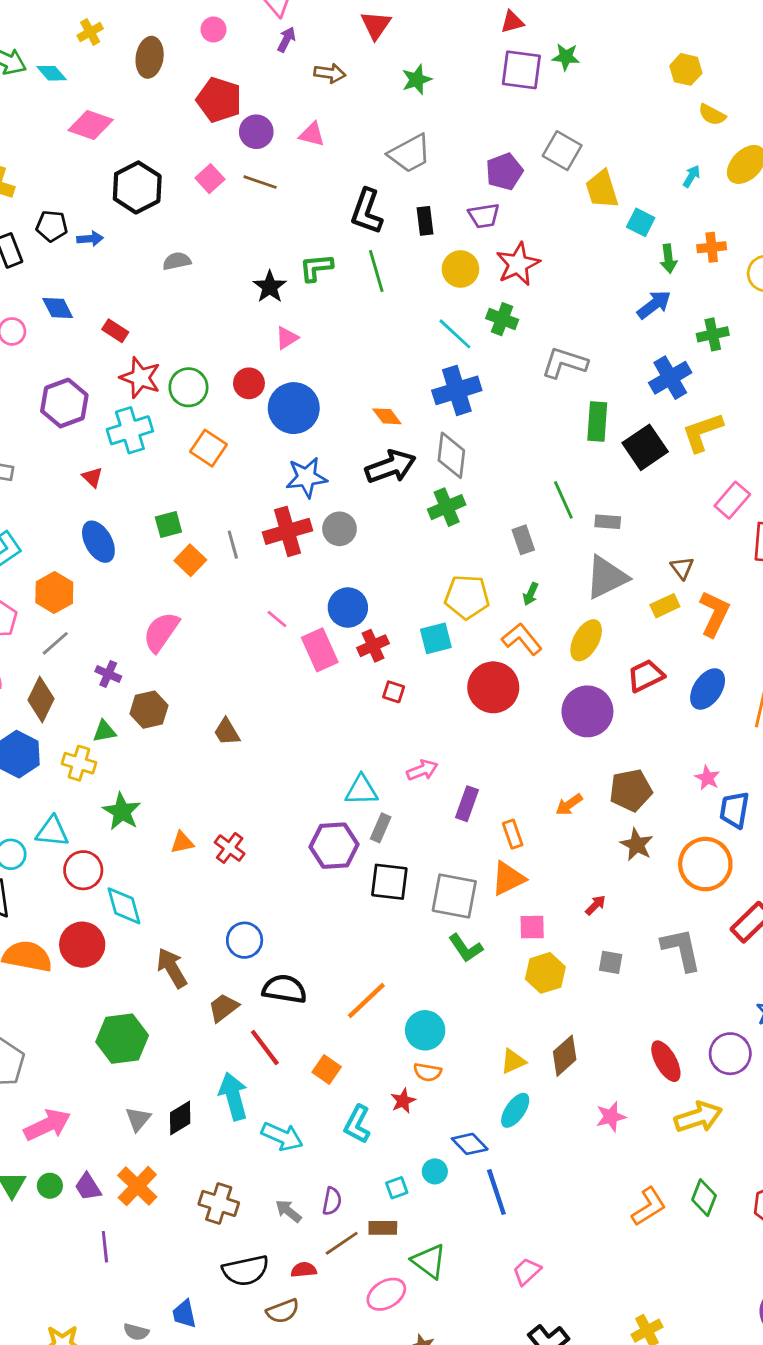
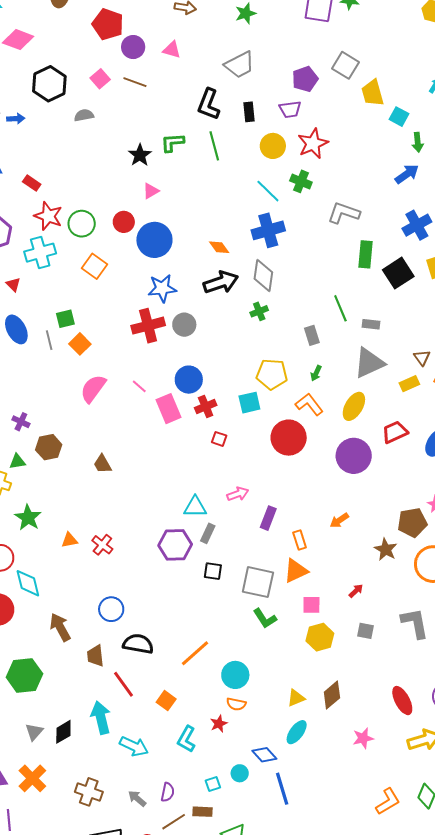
gray semicircle: (177, 261) -> (84, 115), moved
green cross: (447, 507) -> (259, 311), size x0.7
gray line: (233, 545) -> (49, 340), moved
pink semicircle: (161, 632) -> (93, 389), moved
brown pentagon: (631, 790) -> (412, 523), moved
black square: (389, 882) -> (213, 571), size x0.7
brown trapezoid: (223, 1008) -> (95, 656), turned -60

